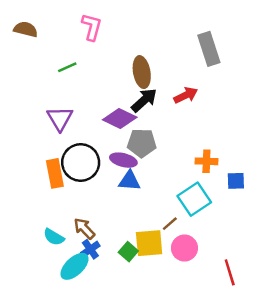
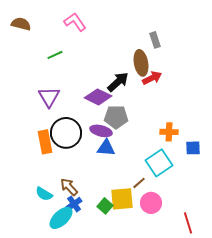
pink L-shape: (92, 27) -> (75, 22), turned -50
gray rectangle: (209, 49) -> (155, 40), moved, size x0.6
brown ellipse: (142, 72) -> (141, 63), moved

